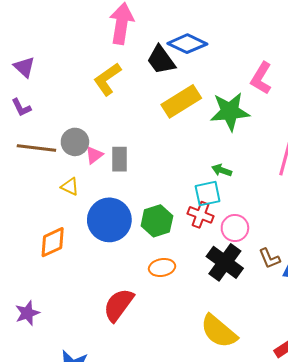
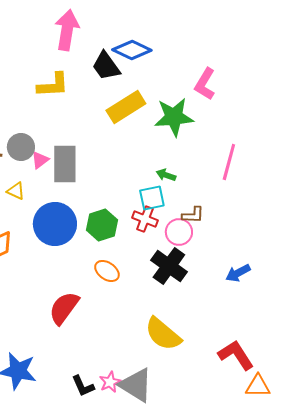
yellow L-shape: (107, 79) -> (53, 85), turned -148
gray rectangle: (119, 159) -> (65, 164), size x1.5
brown L-shape: (269, 258) -> (193, 215), moved, turned -65
orange ellipse: (162, 267) -> (107, 271), turned 45

